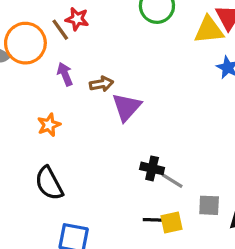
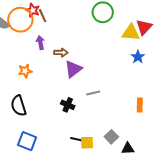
red star: (77, 19) -> (33, 10), moved
black cross: (152, 168) -> (68, 105), moved
gray line: (172, 181) -> (93, 93), moved, turned -56
gray square: (209, 205) -> (111, 137), turned 32

